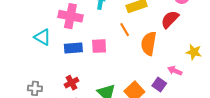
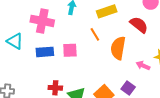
red semicircle: (170, 19) -> (139, 25), turned 84
pink arrow: (175, 71) -> (143, 66), moved
red cross: (72, 83) -> (55, 88), moved, turned 32

